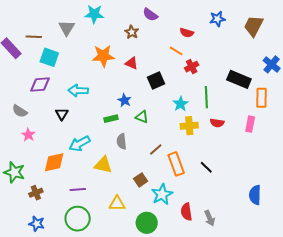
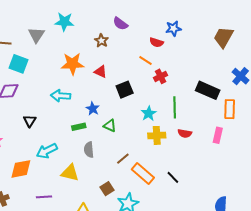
blue star: (217, 19) -> (173, 28), moved
cyan arrow: (78, 91) -> (61, 96), moved
orange rectangle: (176, 164) -> (143, 173), turned -30

